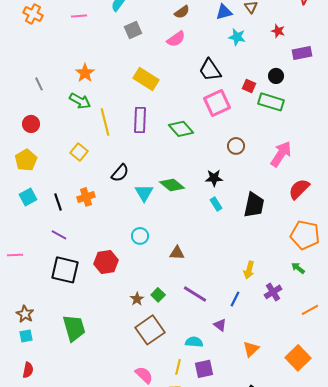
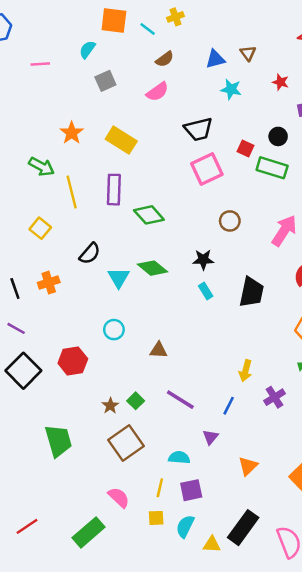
black trapezoid: (210, 70) -> (198, 129), turned -70
orange star: (85, 73) -> (72, 133), moved
green diamond: (181, 129) -> (149, 215), moved
black square: (65, 270) -> (23, 371), turned 32
purple triangle: (220, 325) -> (210, 437), turned 32
green trapezoid: (74, 328) -> (58, 441), moved

